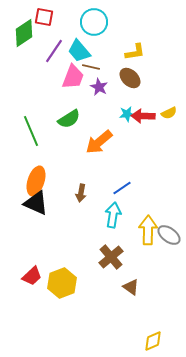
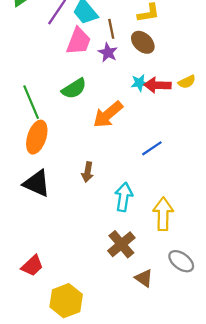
brown line: (91, 67) -> (111, 29), moved, turned 66
orange ellipse: (36, 181) -> (37, 137), moved
blue line: (122, 188) -> (152, 148), moved
gray ellipse: (169, 235) -> (181, 261), moved
yellow hexagon: (62, 283) -> (66, 301), moved

